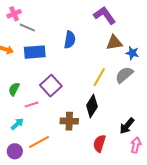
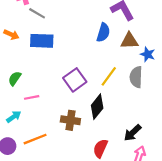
blue semicircle: (70, 40) -> (103, 32), moved
gray semicircle: (124, 75) -> (136, 77), turned -54
purple square: (51, 86) -> (75, 80), moved

